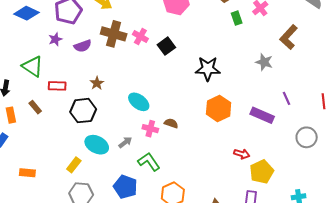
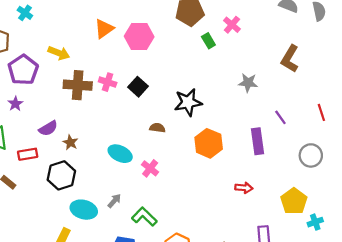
brown L-shape: (289, 37) -> (290, 59), moved
purple semicircle: (83, 46) -> (48, 128), moved
purple rectangle: (262, 115) -> (257, 141), turned 70
brown semicircle: (171, 123) -> (157, 128), moved
pink cross: (150, 129) -> (150, 168), moved, turned 35
yellow pentagon: (262, 172) -> (294, 201), moved

